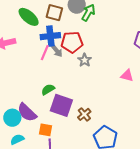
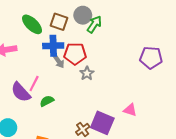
pink line: (45, 53) -> (34, 84), moved
pink triangle: (127, 76) -> (130, 110), moved
purple square: (61, 105) -> (102, 123), moved
purple semicircle: (27, 112) -> (21, 92), moved

